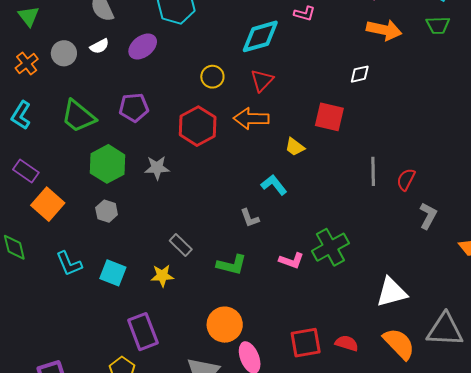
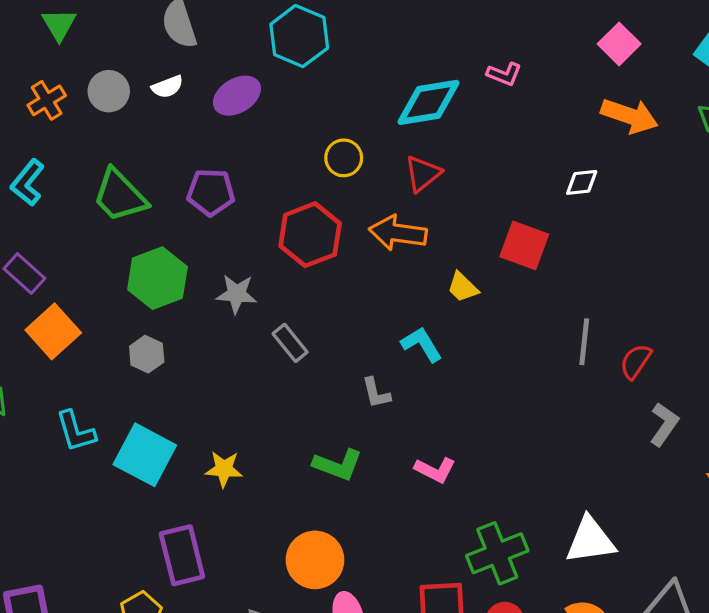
gray rectangle: (181, 245) -> (290, 343), moved
green cross: (330, 247) -> (497, 553), moved
cyan square: (113, 273) -> (145, 455), size x1.4

